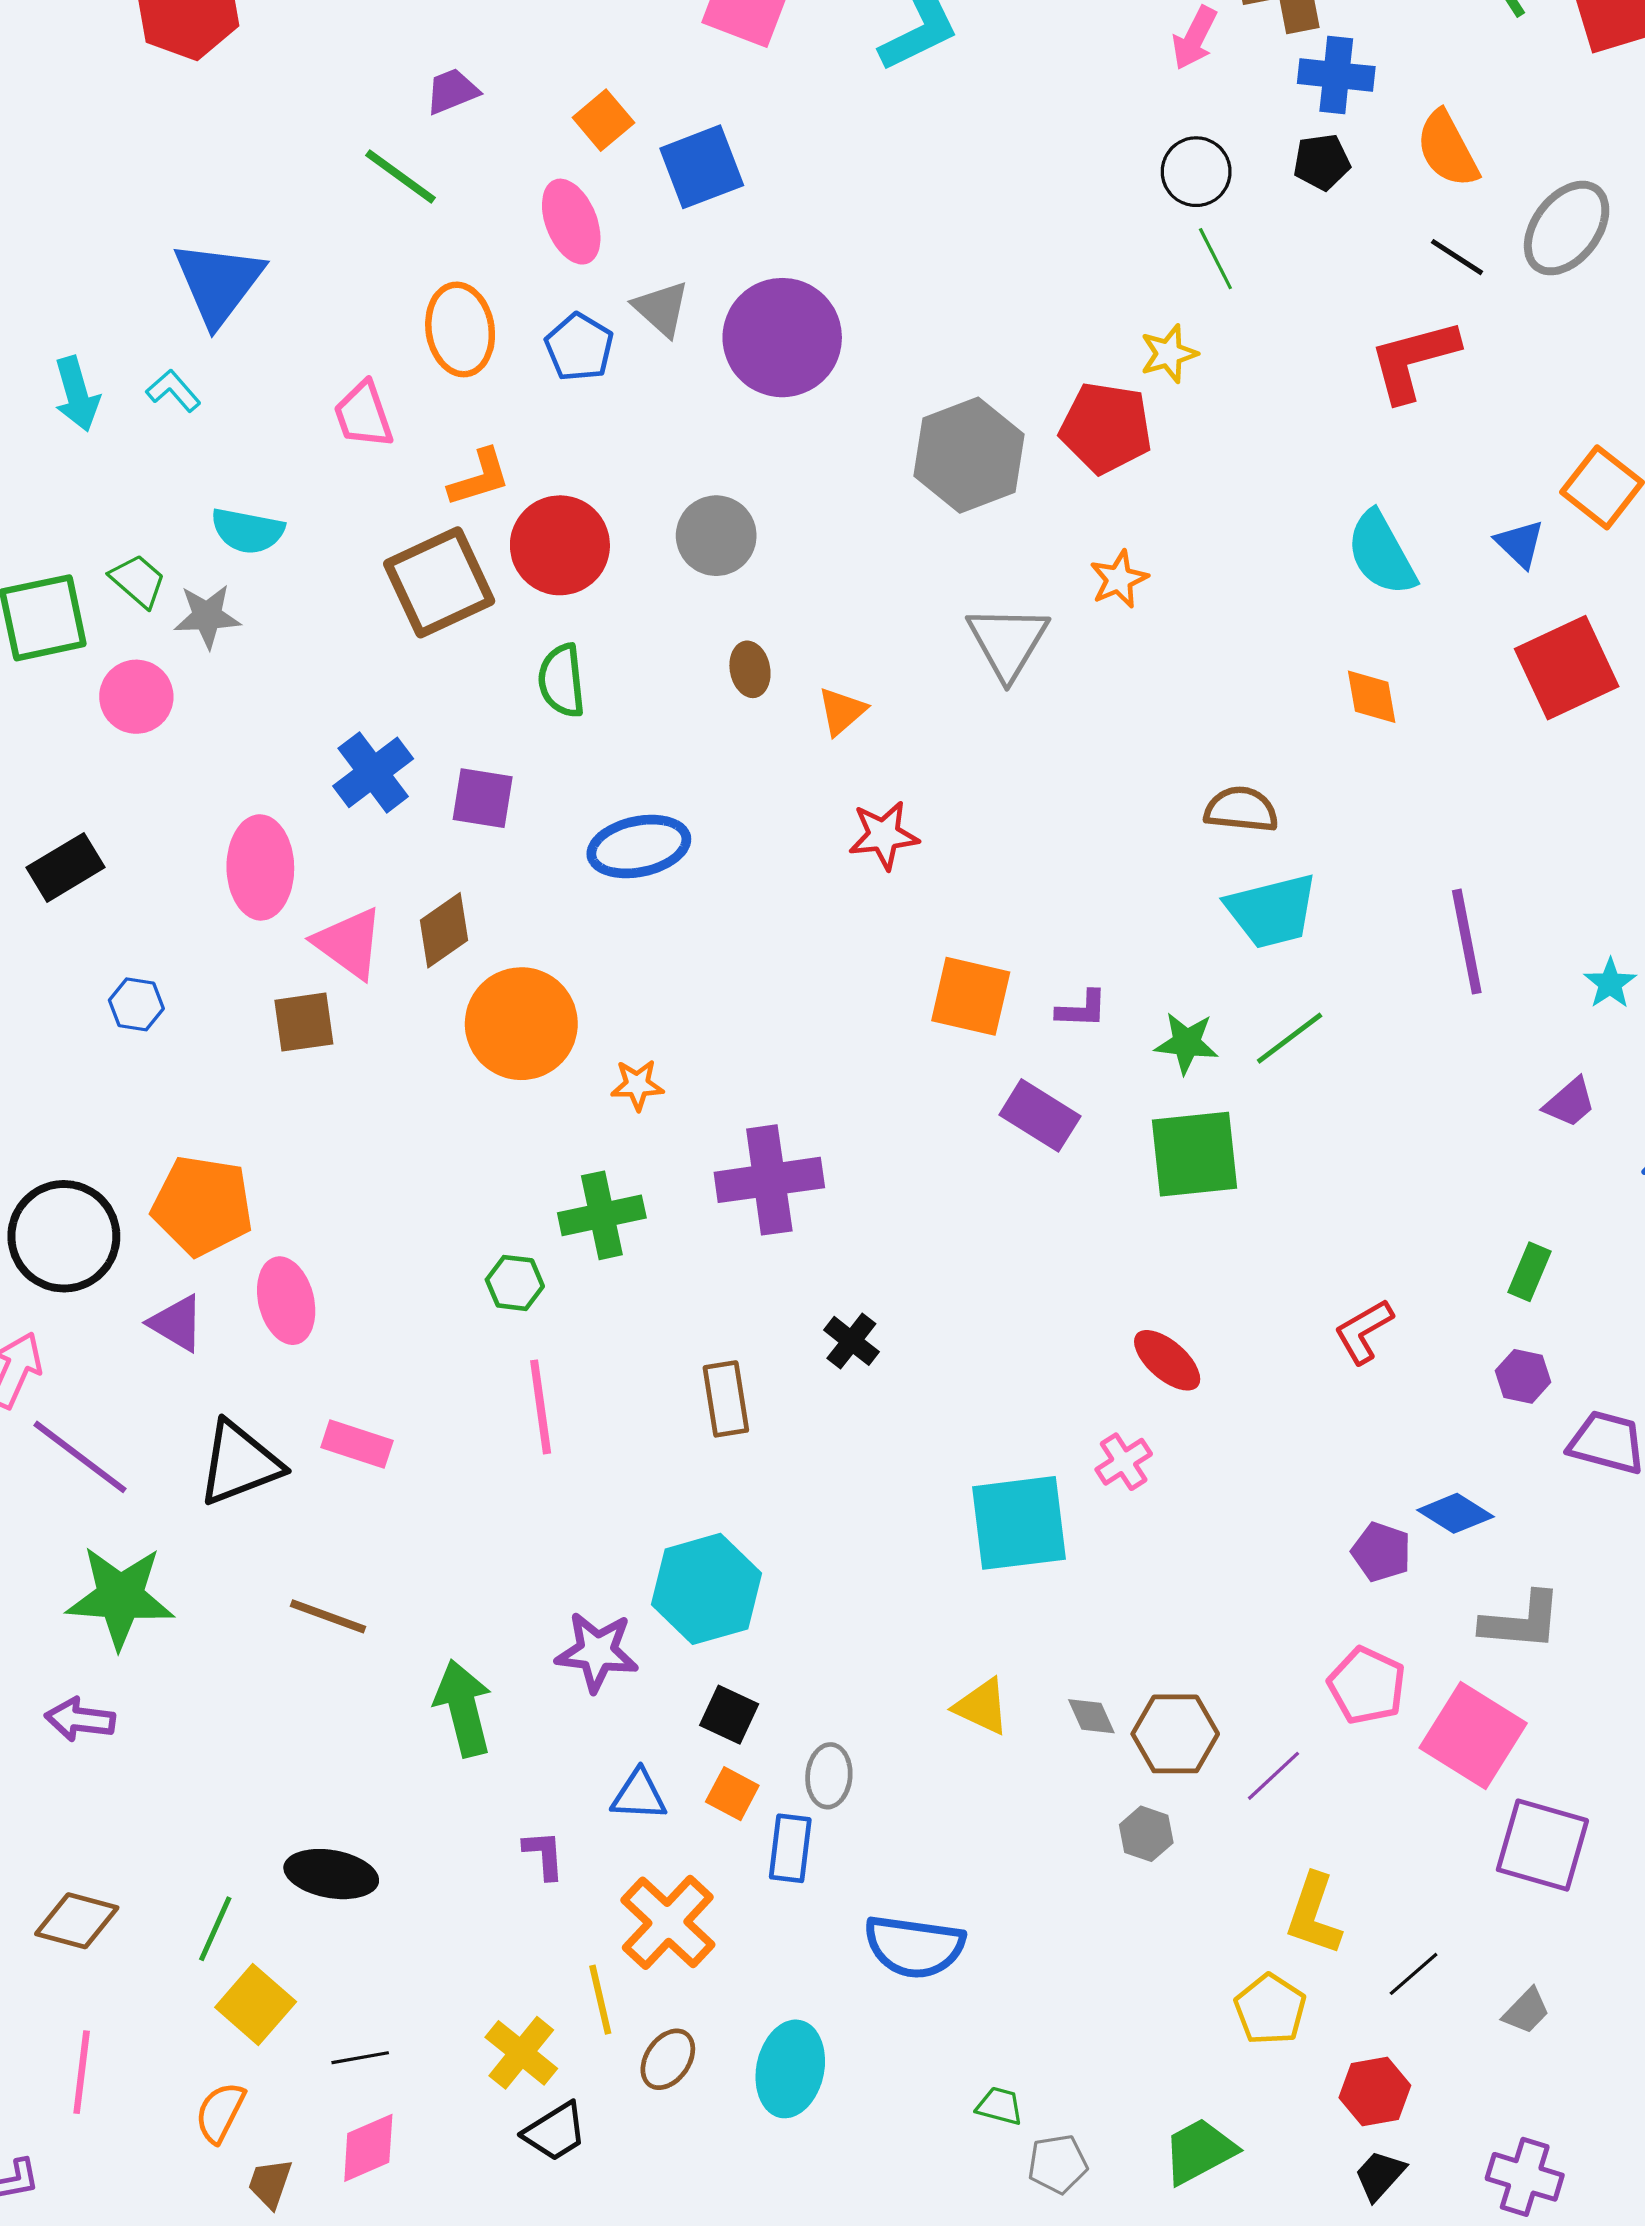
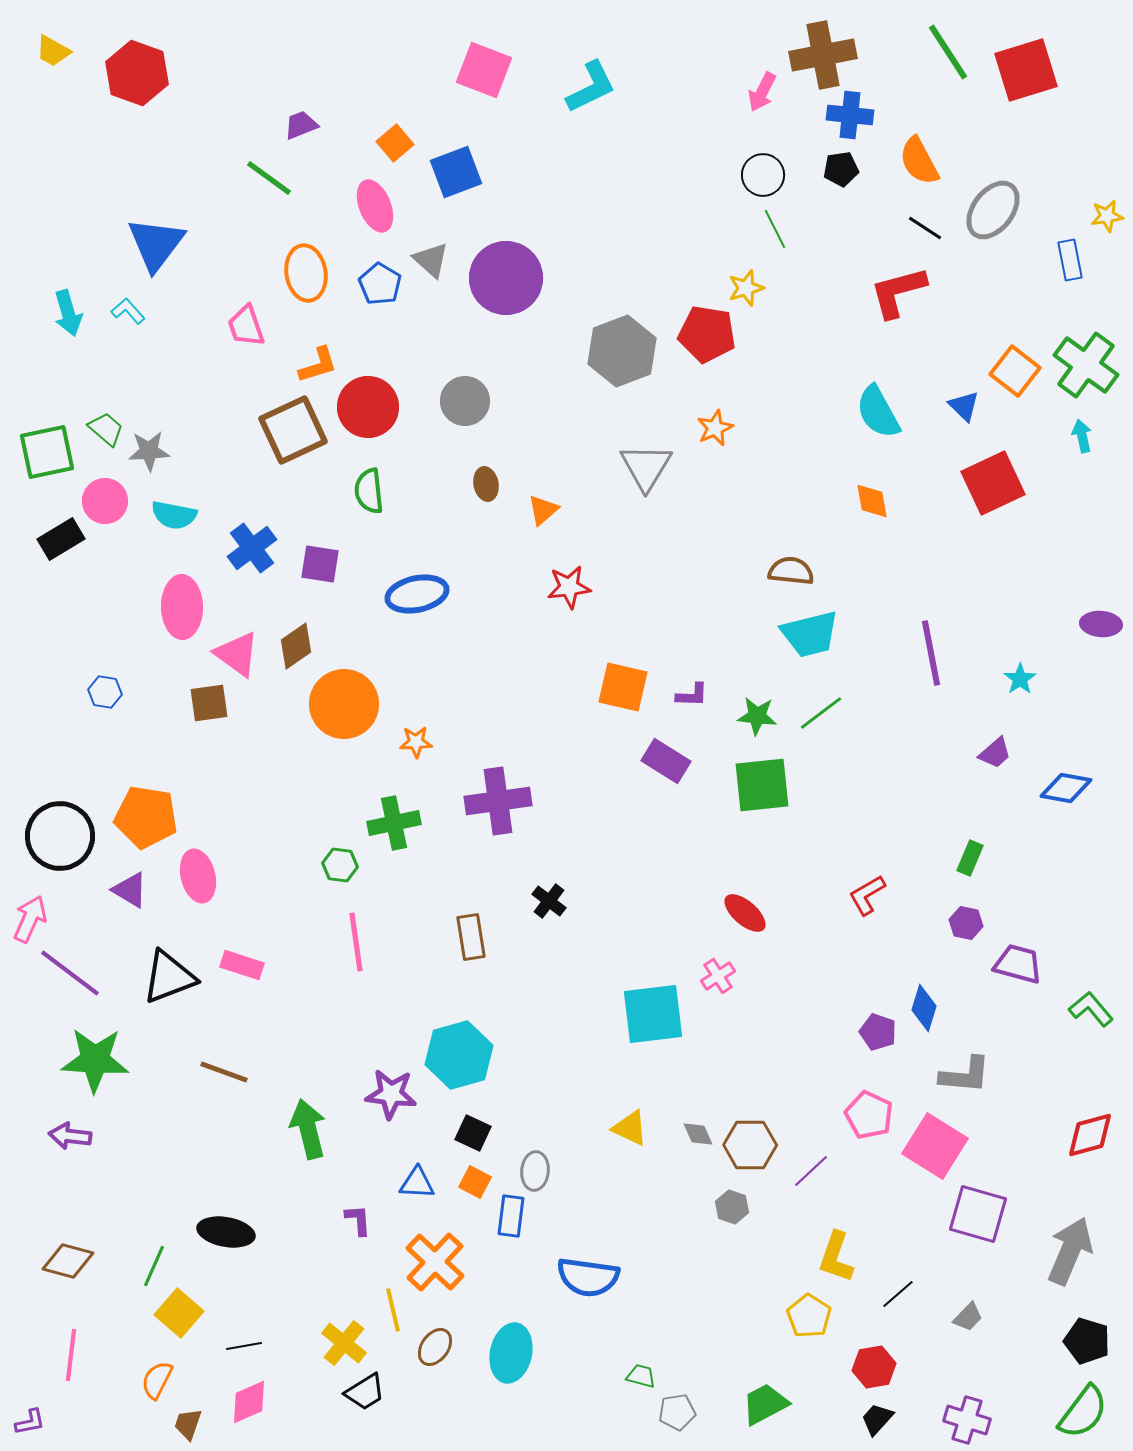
cyan semicircle: (247, 531) -> (174, 515), moved
black rectangle: (65, 867) -> (61, 539), moved
blue diamond: (1455, 1513) -> (924, 1008), turned 75

